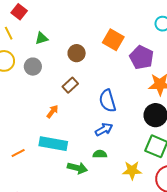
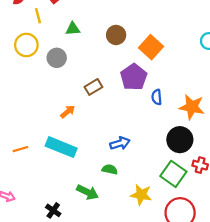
brown circle: (77, 53) -> (116, 35), moved
purple pentagon: (142, 57) -> (134, 77), moved
blue semicircle: (107, 101) -> (157, 97), moved, size x0.6
green arrow: (77, 168) -> (87, 192), moved

